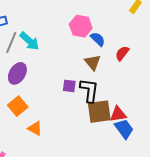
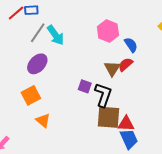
blue semicircle: (98, 39) -> (131, 45), moved
red semicircle: (122, 53) -> (126, 64), moved

